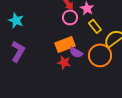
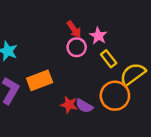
orange rectangle: (65, 44) -> (40, 80), moved
purple semicircle: (76, 52) -> (84, 106), moved

